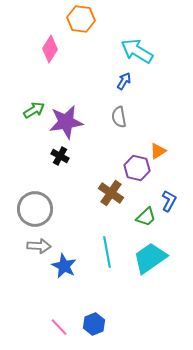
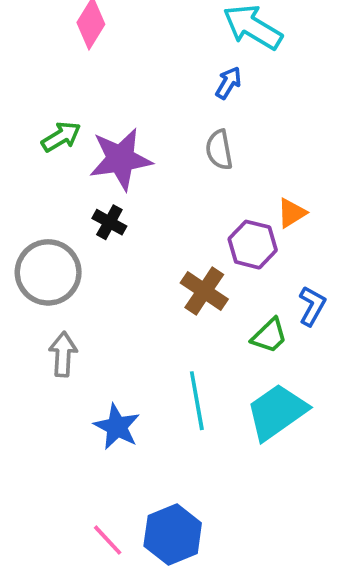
gray circle: (35, 209) -> (48, 272), moved
gray arrow: (39, 246) -> (63, 354), moved, turned -90
blue hexagon: (94, 324) -> (173, 535), size x1.4

